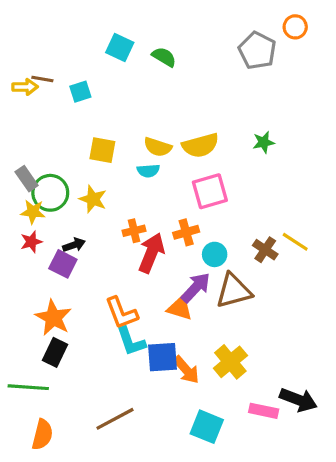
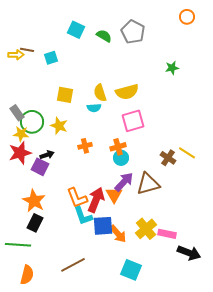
gray pentagon: (257, 51) -> (133, 32), moved
green star: (264, 142) -> (172, 68), moved
yellow semicircle: (158, 147) -> (100, 93), turned 54
red star: (31, 242) -> (20, 153), size x1.6
red arrow: (151, 253) -> (96, 200), moved
cyan circle: (215, 254) -> (121, 158), moved
orange triangle: (180, 308) -> (114, 195), turned 42
pink rectangle: (264, 411) -> (167, 234), moved

